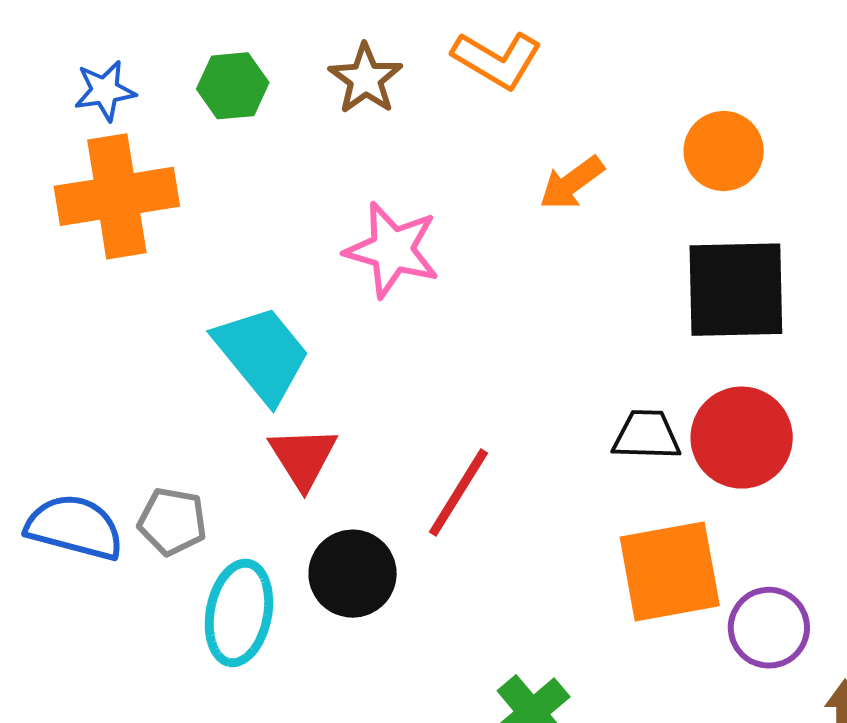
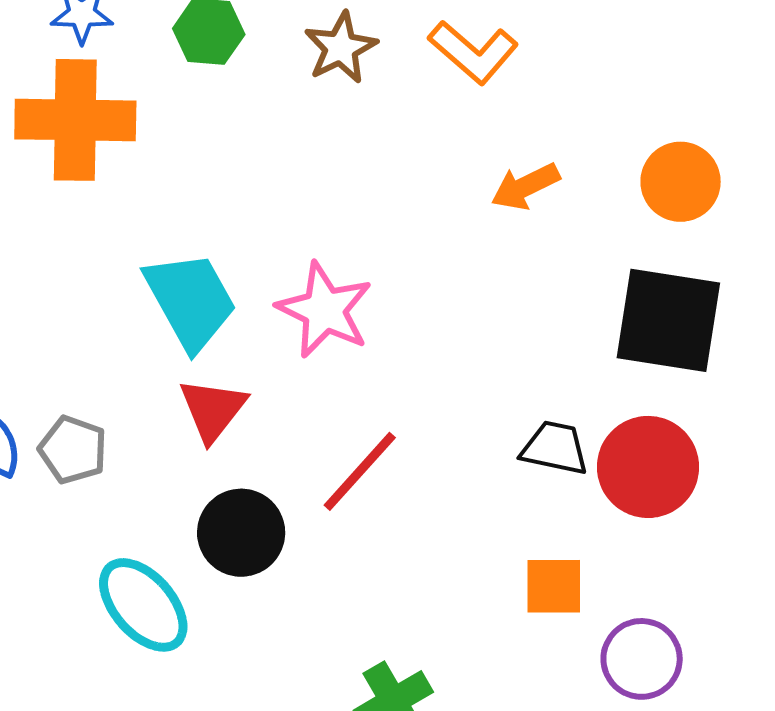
pink star: (392, 250) -> (325, 310), moved
orange square: (670, 571) -> (554, 586), size x0.6
cyan ellipse: (239, 613) -> (143, 605), moved, turned -62

